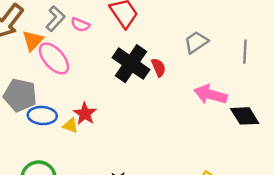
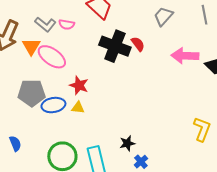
gray L-shape: (55, 19) -> (45, 24), turned 100
red star: (85, 114) -> (79, 85), moved

